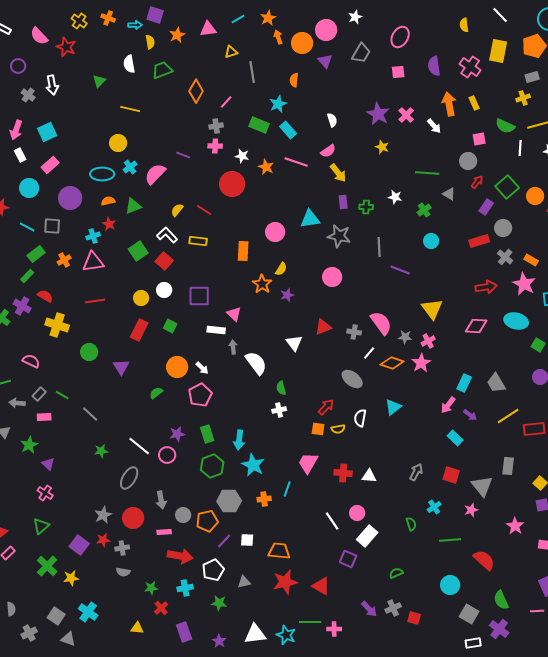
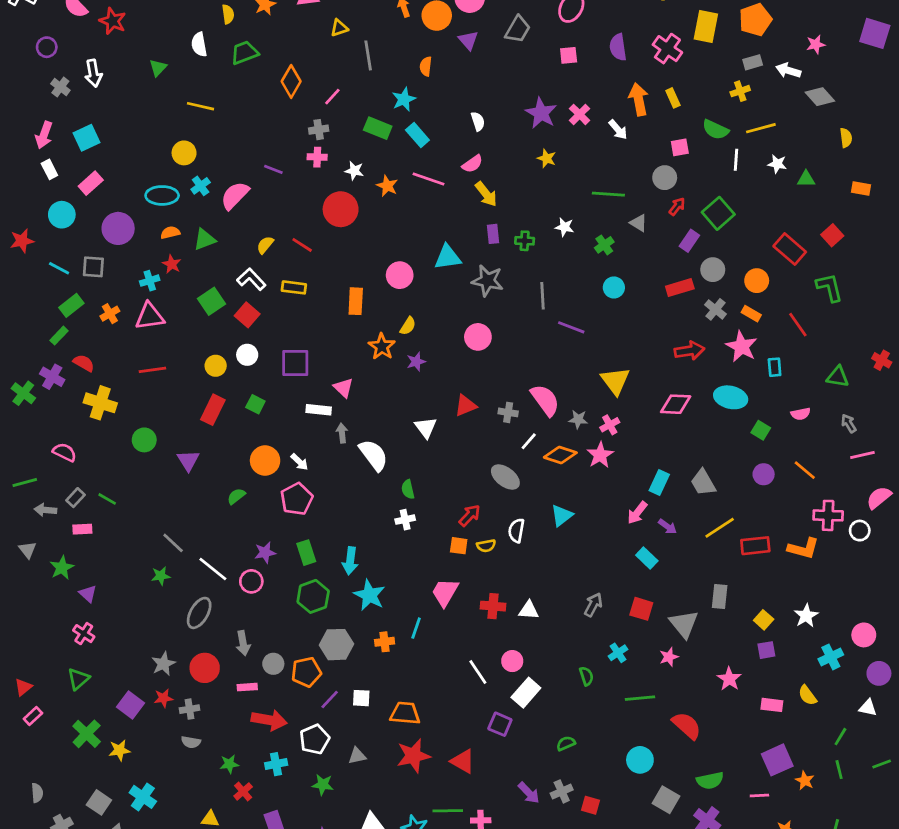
orange circle: (535, 196) -> (757, 281), moved
gray line: (90, 414) -> (173, 543), moved
green semicircle: (501, 600) -> (710, 780), turned -78

